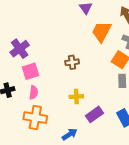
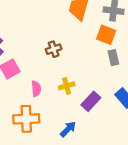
pink semicircle: (34, 92) -> (36, 89), moved

